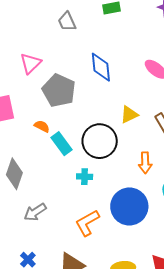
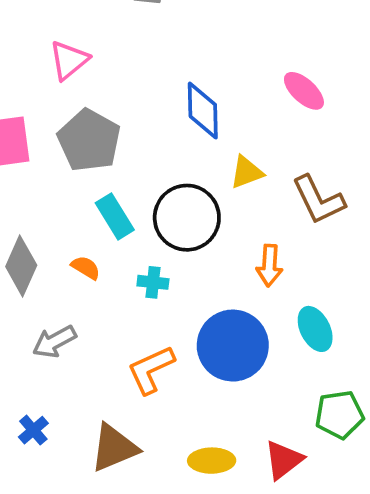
blue diamond: (101, 67) -> (203, 111), moved
gray pentagon: (59, 90) -> (89, 140), moved
orange semicircle: (42, 126) -> (86, 268), moved

